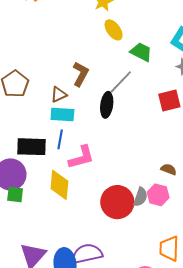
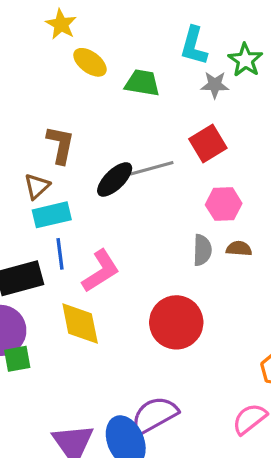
gray line: (121, 82) -> (152, 168), moved, turned 48
black ellipse: (107, 105) -> (115, 179), turned 55
pink hexagon: (158, 195) -> (224, 204), moved
gray semicircle: (141, 197) -> (202, 250), moved

